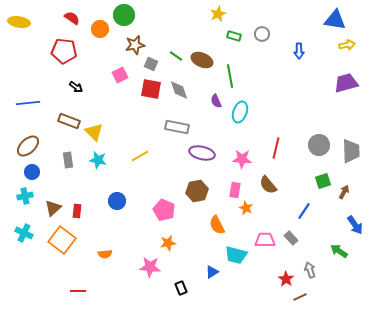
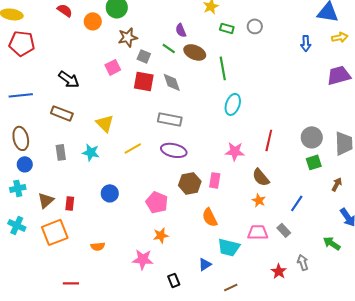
red pentagon: (64, 51) -> (22, 43), moved
blue arrow: (299, 51) -> (306, 43), moved
black arrow: (76, 87) -> (69, 79), size x1.5
purple semicircle: (216, 101) -> (181, 30), moved
yellow triangle: (94, 132) -> (105, 123), moved
brown ellipse: (28, 146) -> (21, 138), turned -60
purple ellipse: (202, 153) -> (174, 150), moved
green square: (323, 181) -> (314, 162), moved
pink rectangle: (235, 190) -> (215, 180), moved
orange star: (246, 208) -> (259, 200), moved
orange square: (62, 240) -> (55, 232), turned 32
brown line: (300, 297) -> (231, 287), moved

